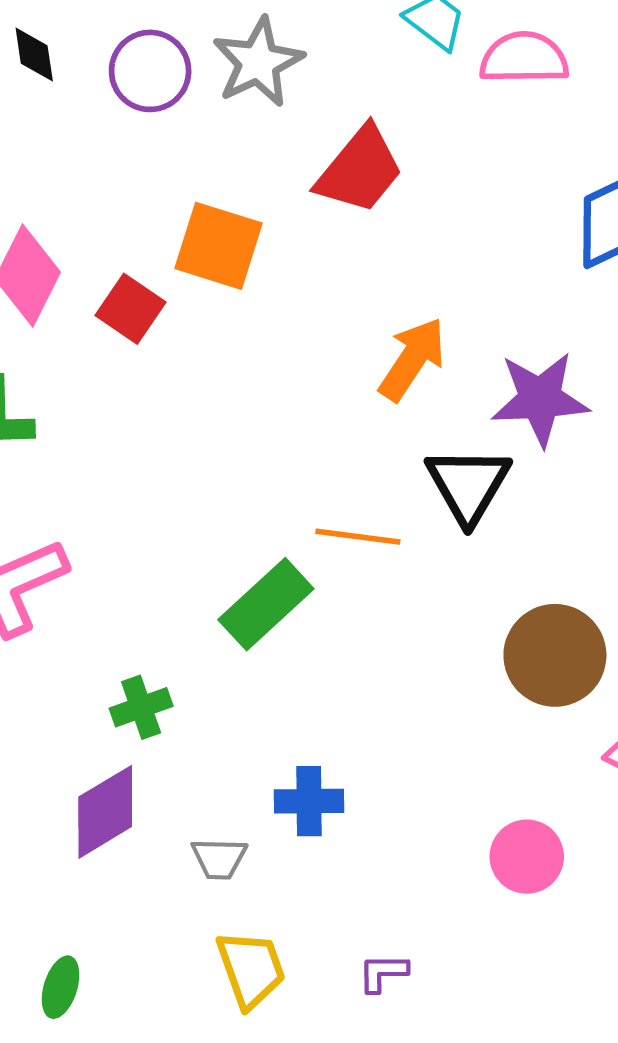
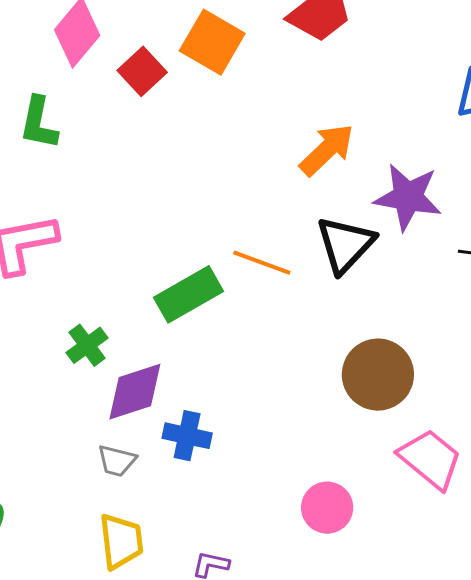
green cross: (141, 707) -> (87, 345), turned -30
purple diamond: (105, 812) -> (135, 392), moved

